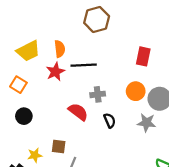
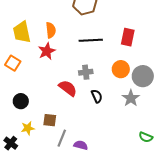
yellow trapezoid: (28, 51) -> (22, 32), turned 105
black line: (84, 65) -> (91, 40), moved
black circle: (24, 116) -> (21, 101), moved
gray star: (147, 123) -> (131, 98), turned 30

